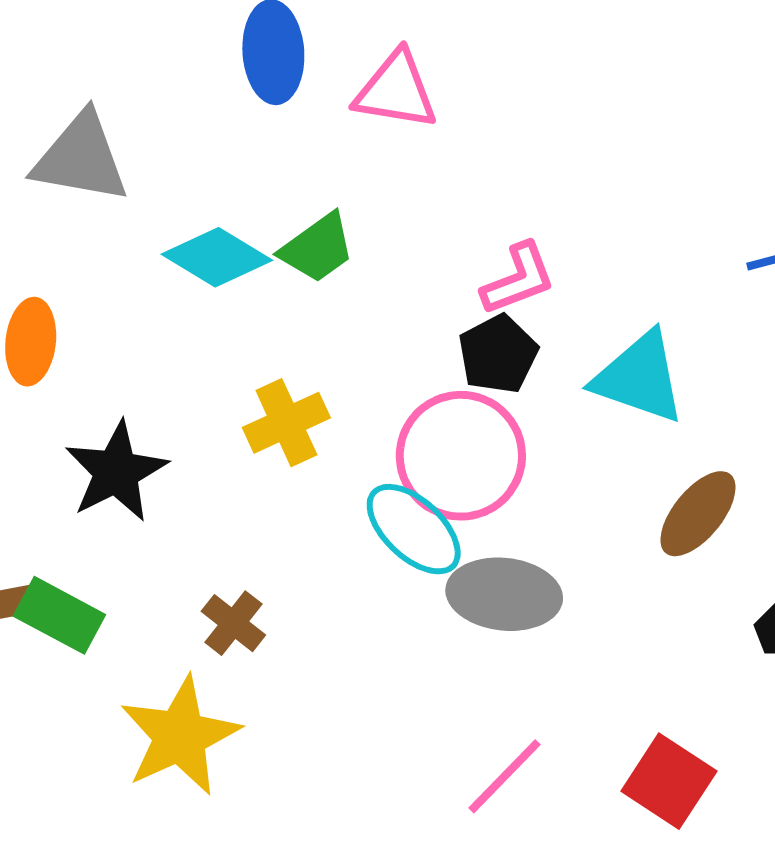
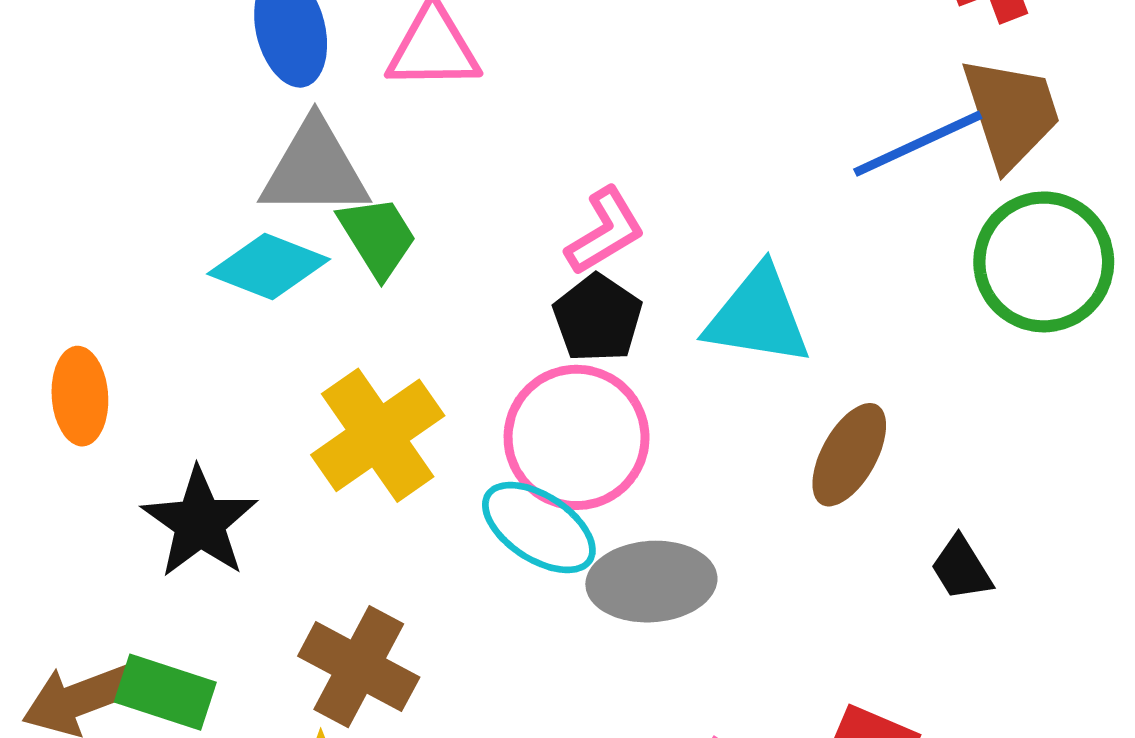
gray triangle: (81, 158) -> (315, 169), moved
green trapezoid: (317, 248) -> (378, 237), turned -76
yellow cross: (286, 423) -> (378, 435), size x1.4
brown cross: (233, 623) -> (359, 667), size x1.6

